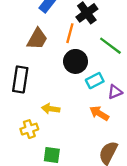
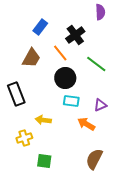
orange line: (70, 33) -> (60, 53), turned -54
black rectangle: (20, 79) -> (16, 94), turned -30
cyan rectangle: (95, 81) -> (71, 101), moved, turned 35

